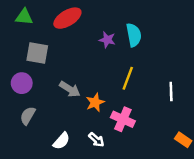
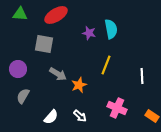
gray square: (37, 53) -> (44, 44), moved
pink cross: (123, 119) -> (117, 108), moved

